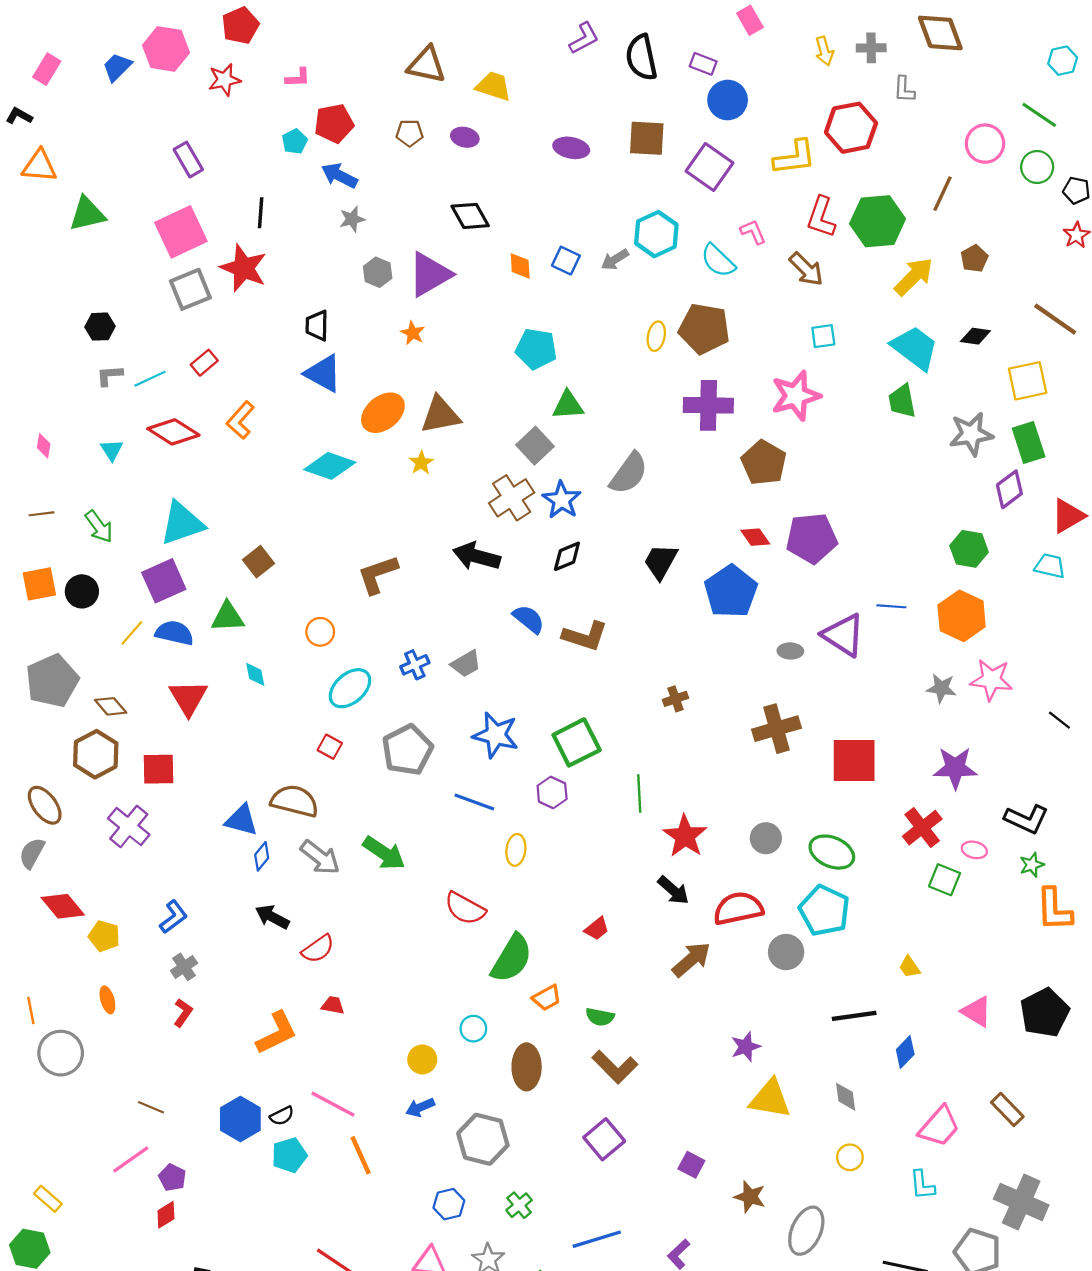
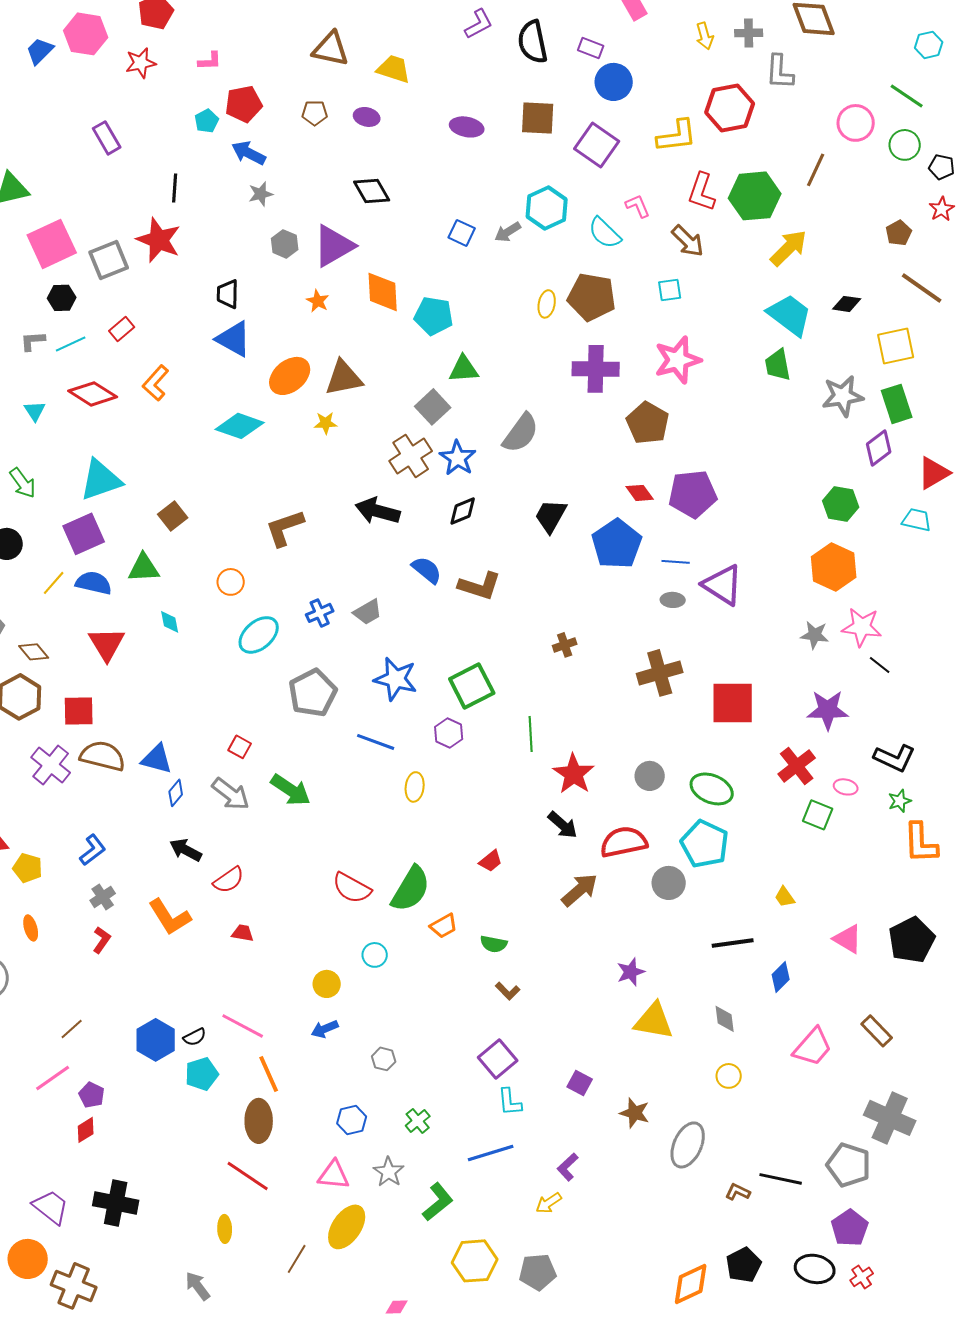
gray L-shape: (904, 89) -> (780, 72), size x1.4
pink square: (181, 232) -> (52, 244), moved
brown pentagon: (974, 258) -> (899, 233), moved
orange diamond: (520, 266) -> (383, 292), moved, size x1.6
black hexagon: (100, 327) -> (62, 298), moved
cyan square: (823, 336) -> (670, 290), moved
yellow star: (421, 463) -> (326, 423), turned 30
blue line: (891, 606) -> (676, 562), moved
black line: (1059, 720) -> (880, 665), moved
red square: (330, 747) -> (240, 747), moved
brown semicircle: (295, 801) -> (103, 756), moved
red semicircle: (465, 908) -> (352, 888), moved
orange L-shape: (277, 1033) -> (170, 917), moved, turned 84
brown ellipse: (527, 1067) -> (259, 1121), moved
brown L-shape: (615, 1067) -> (508, 991), size x0.6
brown line: (151, 1107) -> (72, 1029), turned -65
gray hexagon: (483, 1139) -> (384, 1059), size x0.5
cyan L-shape: (922, 1185) -> (510, 1102), moved

